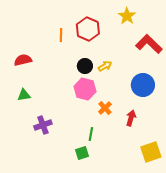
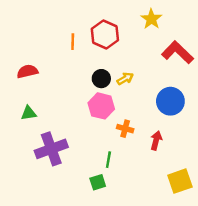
orange cross: (105, 108) -> (125, 129), turned -32
purple cross: (43, 125) -> (51, 149), size x1.5

